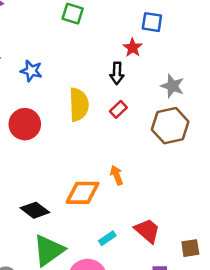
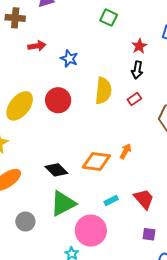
red star: (133, 48) -> (139, 46), moved
orange arrow: (117, 175) -> (126, 151), turned 42

